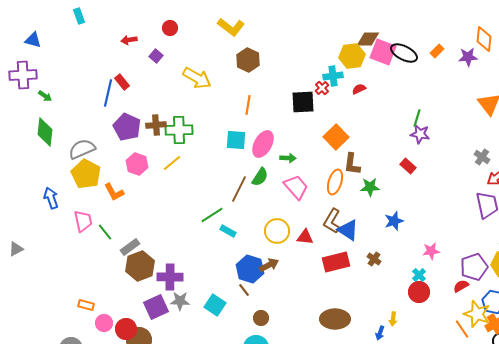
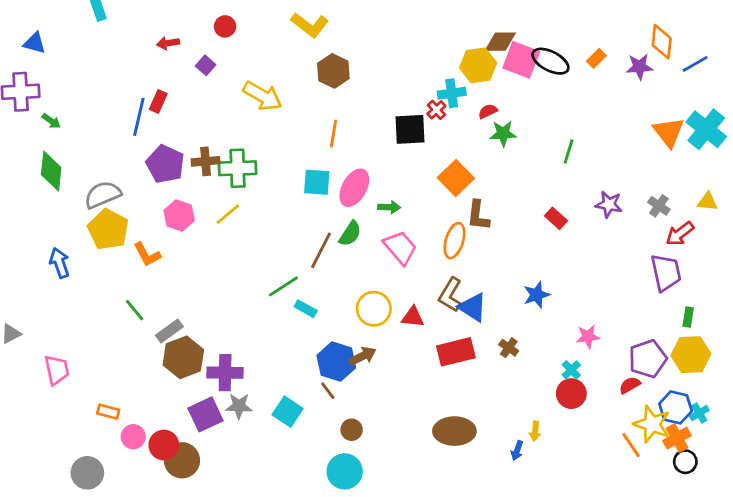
red rectangle: (122, 82) -> (158, 102), turned 63
purple star: (420, 134) -> (609, 204), moved
green star: (370, 187) -> (503, 133), moved
pink trapezoid: (83, 221) -> (57, 370), moved

